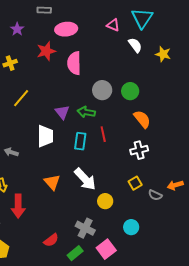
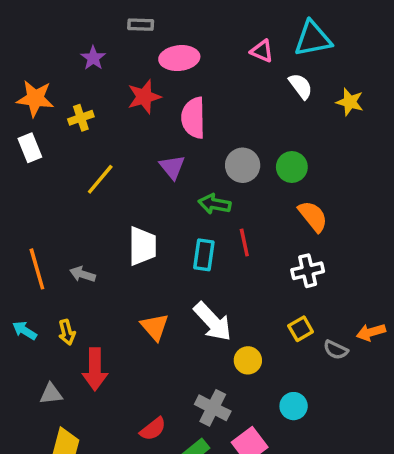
cyan triangle: (142, 18) -> (313, 39), turned 45
purple triangle: (62, 112) -> (172, 167), moved

